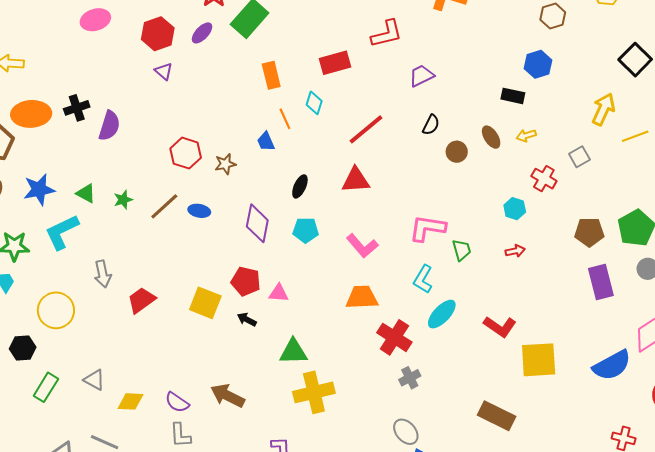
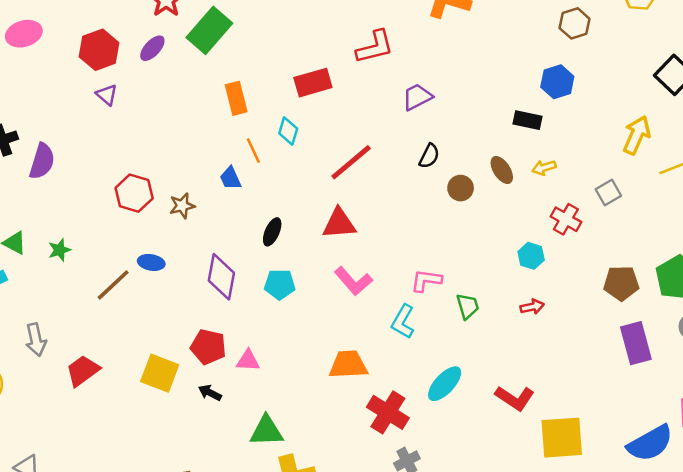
brown line: (164, 206) -> (113, 285), moved
pink L-shape: (427, 228) -> (426, 280), size x0.7
pink L-shape: (362, 246) -> (353, 281), moved
cyan L-shape: (423, 279) -> (403, 322), moved

